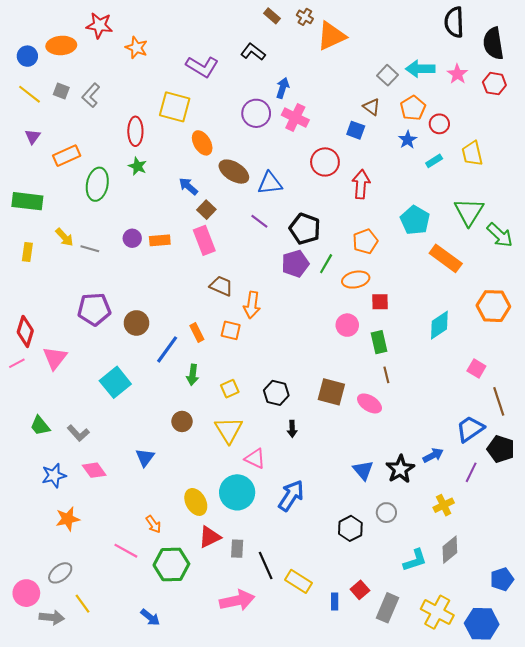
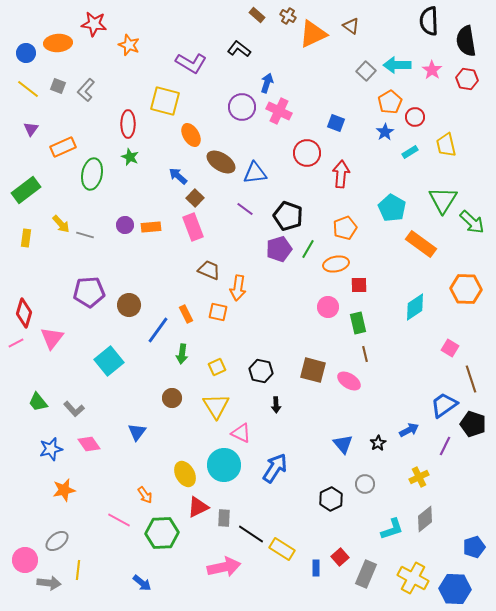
brown triangle: (372, 107) -> (351, 26), moved
green rectangle: (27, 201) -> (26, 190), turned -44
black star: (400, 469) -> (378, 443), size x0.6
black line: (266, 566) -> (251, 534), turned -32
yellow line: (82, 604) -> (78, 570), turned 42

